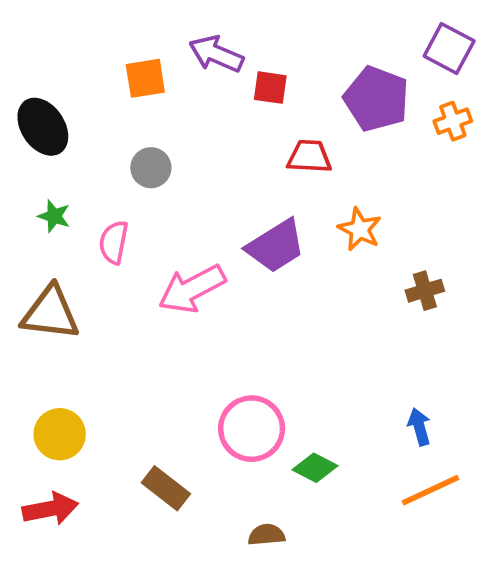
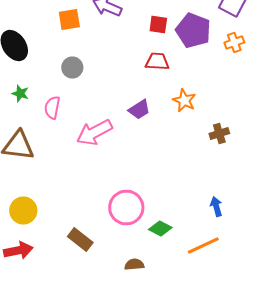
red square: (270, 88) -> (158, 24), moved
purple trapezoid: (276, 246) -> (139, 110), size x0.7
orange line: (430, 490) -> (203, 246), moved

